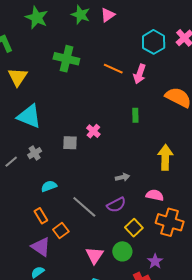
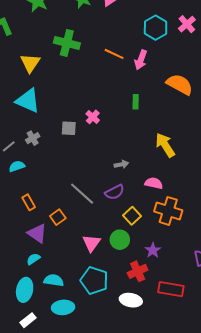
yellow triangle: (18, 77) -> (30, 63), moved
yellow arrow: (165, 157) -> (165, 145), turned -35
cyan semicircle: (49, 186) -> (17, 166), moved
orange rectangle: (41, 216) -> (29, 202), moved

